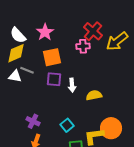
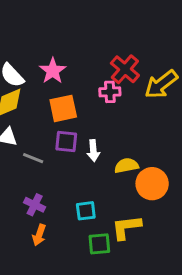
gray line: (27, 70) -> (33, 158), moved
cyan square: (67, 125) -> (86, 211), turned 32
orange circle: (111, 128) -> (152, 184), moved

